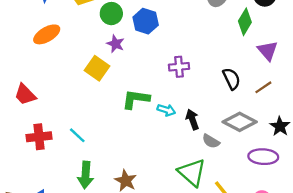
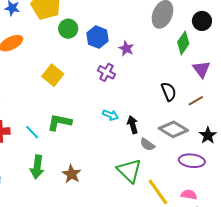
purple star: (116, 44) -> (126, 48), moved
purple cross: (179, 67) -> (106, 72), moved, turned 30
green L-shape: (136, 99) -> (59, 122), moved

